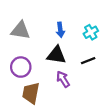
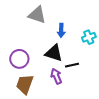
gray triangle: (20, 30) -> (37, 15), moved
black line: (88, 61) -> (72, 65), moved

